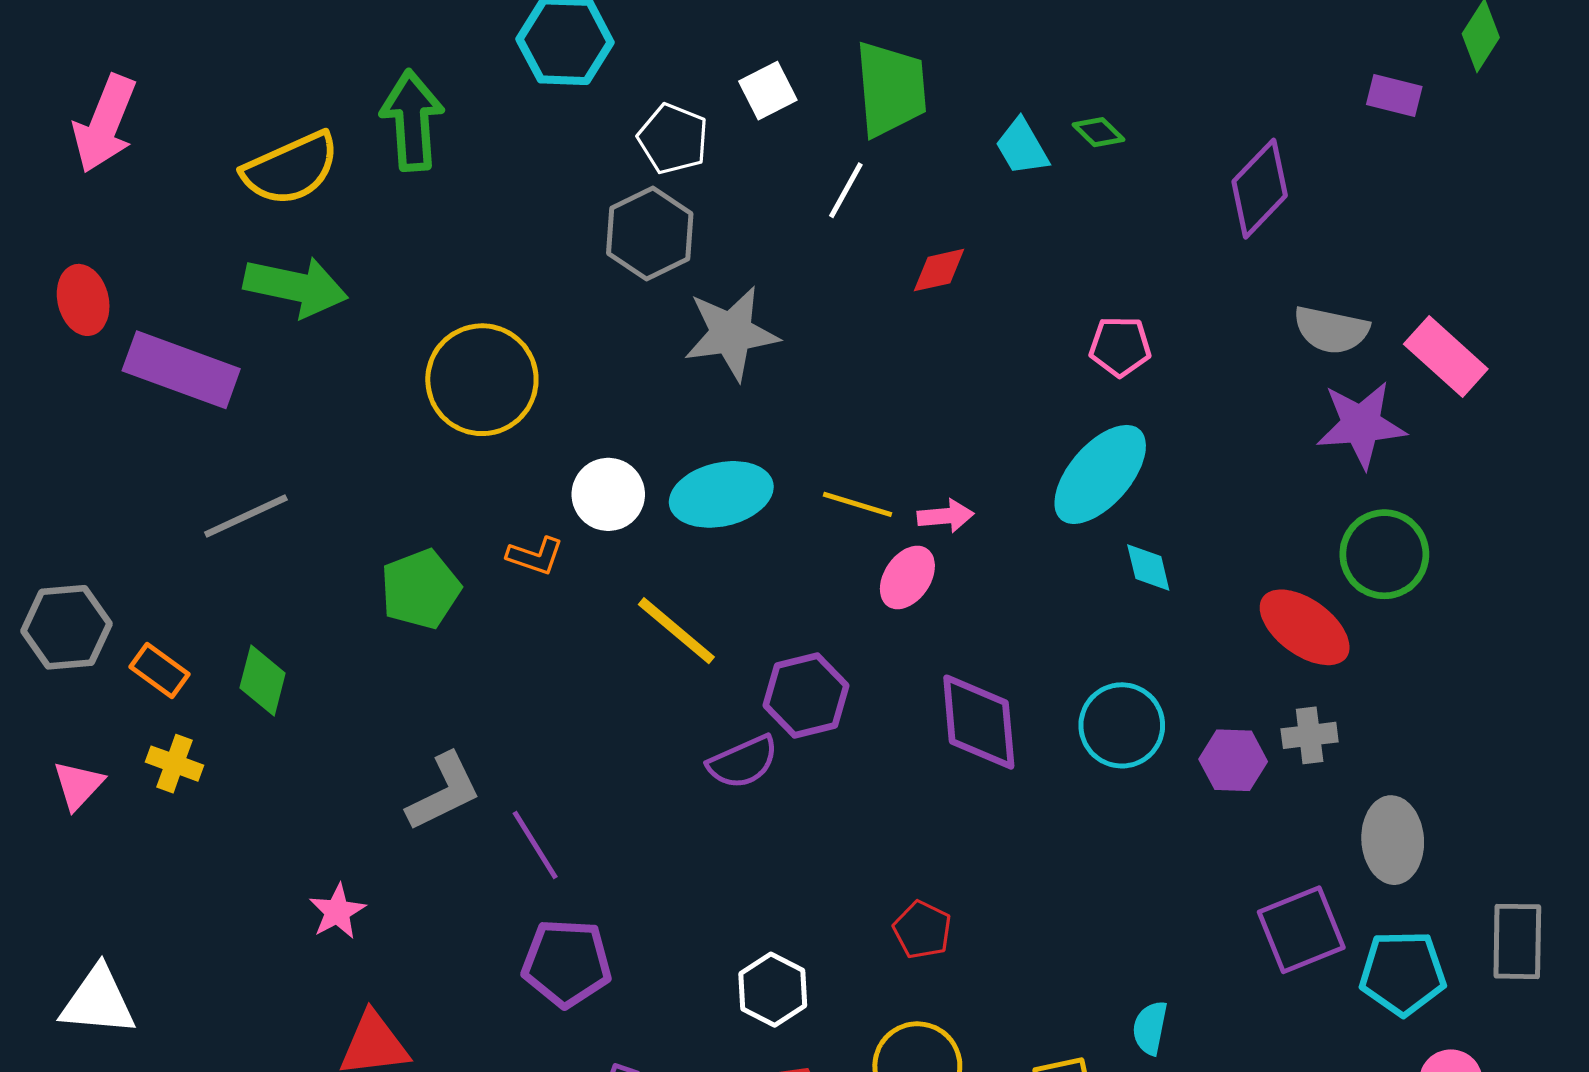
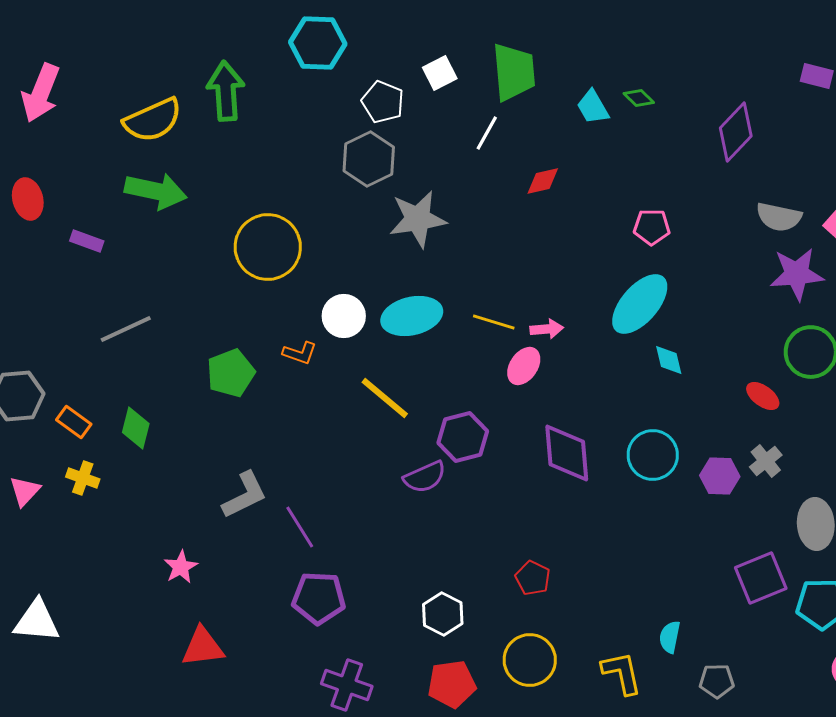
purple rectangle: (181, 370) -> (87, 241), size x0.5
red ellipse: (1305, 627) -> (763, 396), size x0.6
gray cross: (1310, 735) -> (766, 461), turned -32

